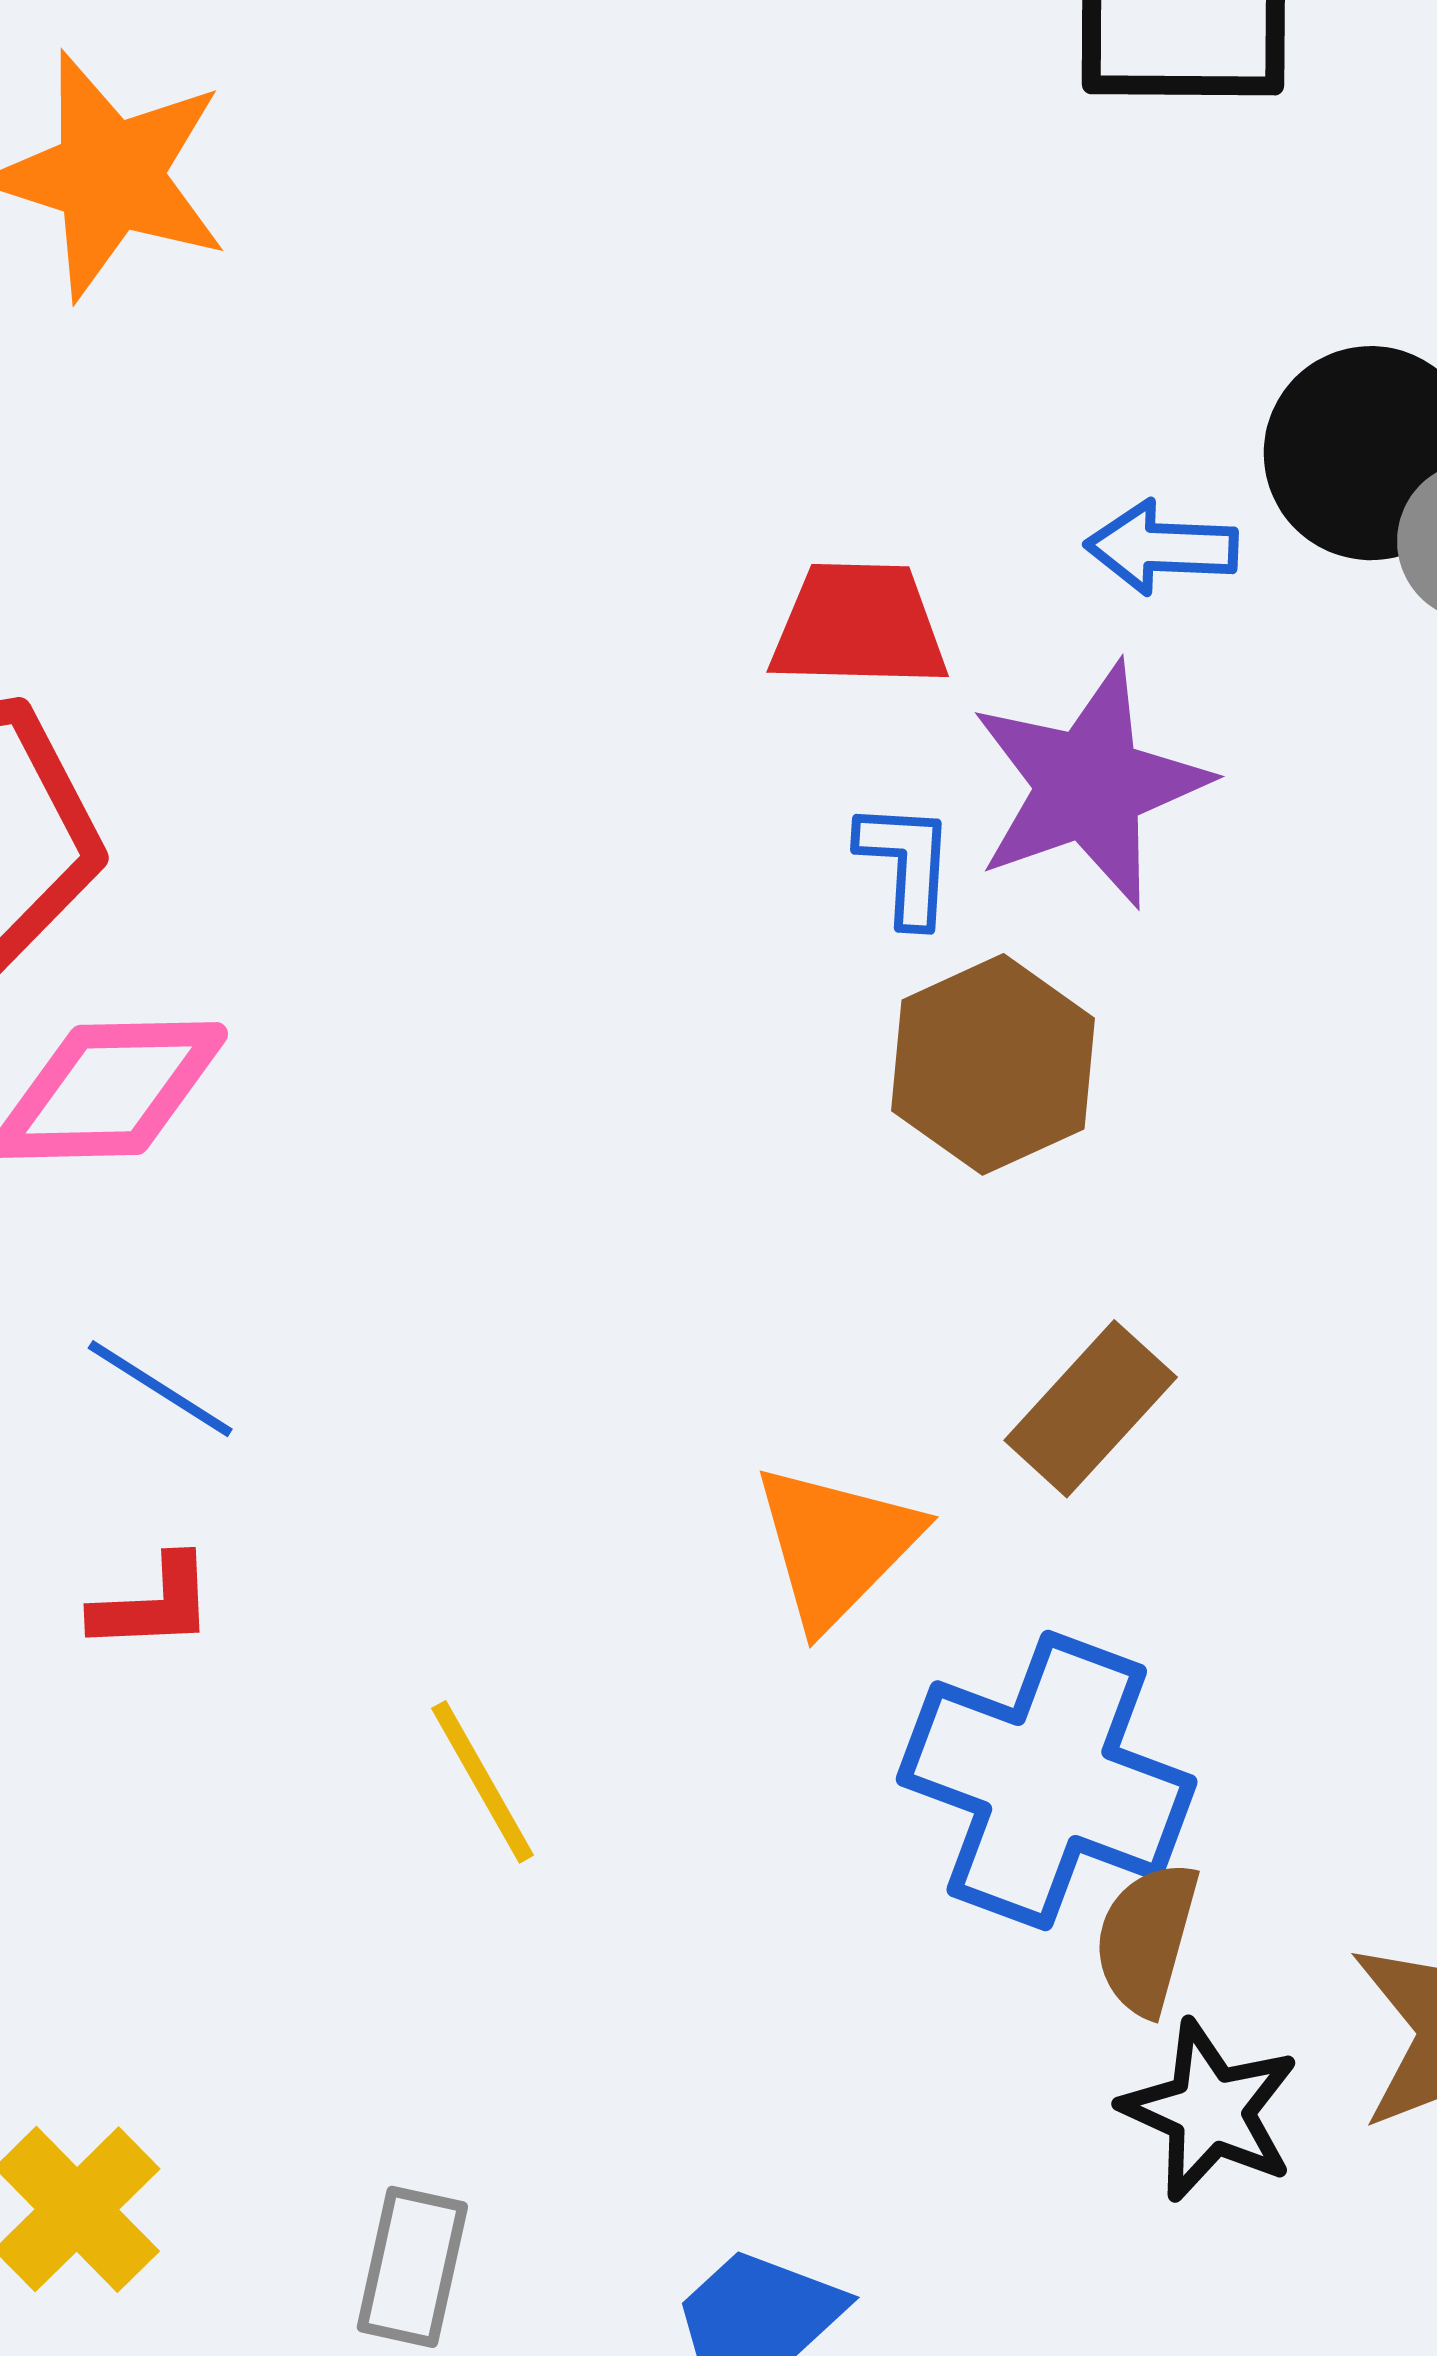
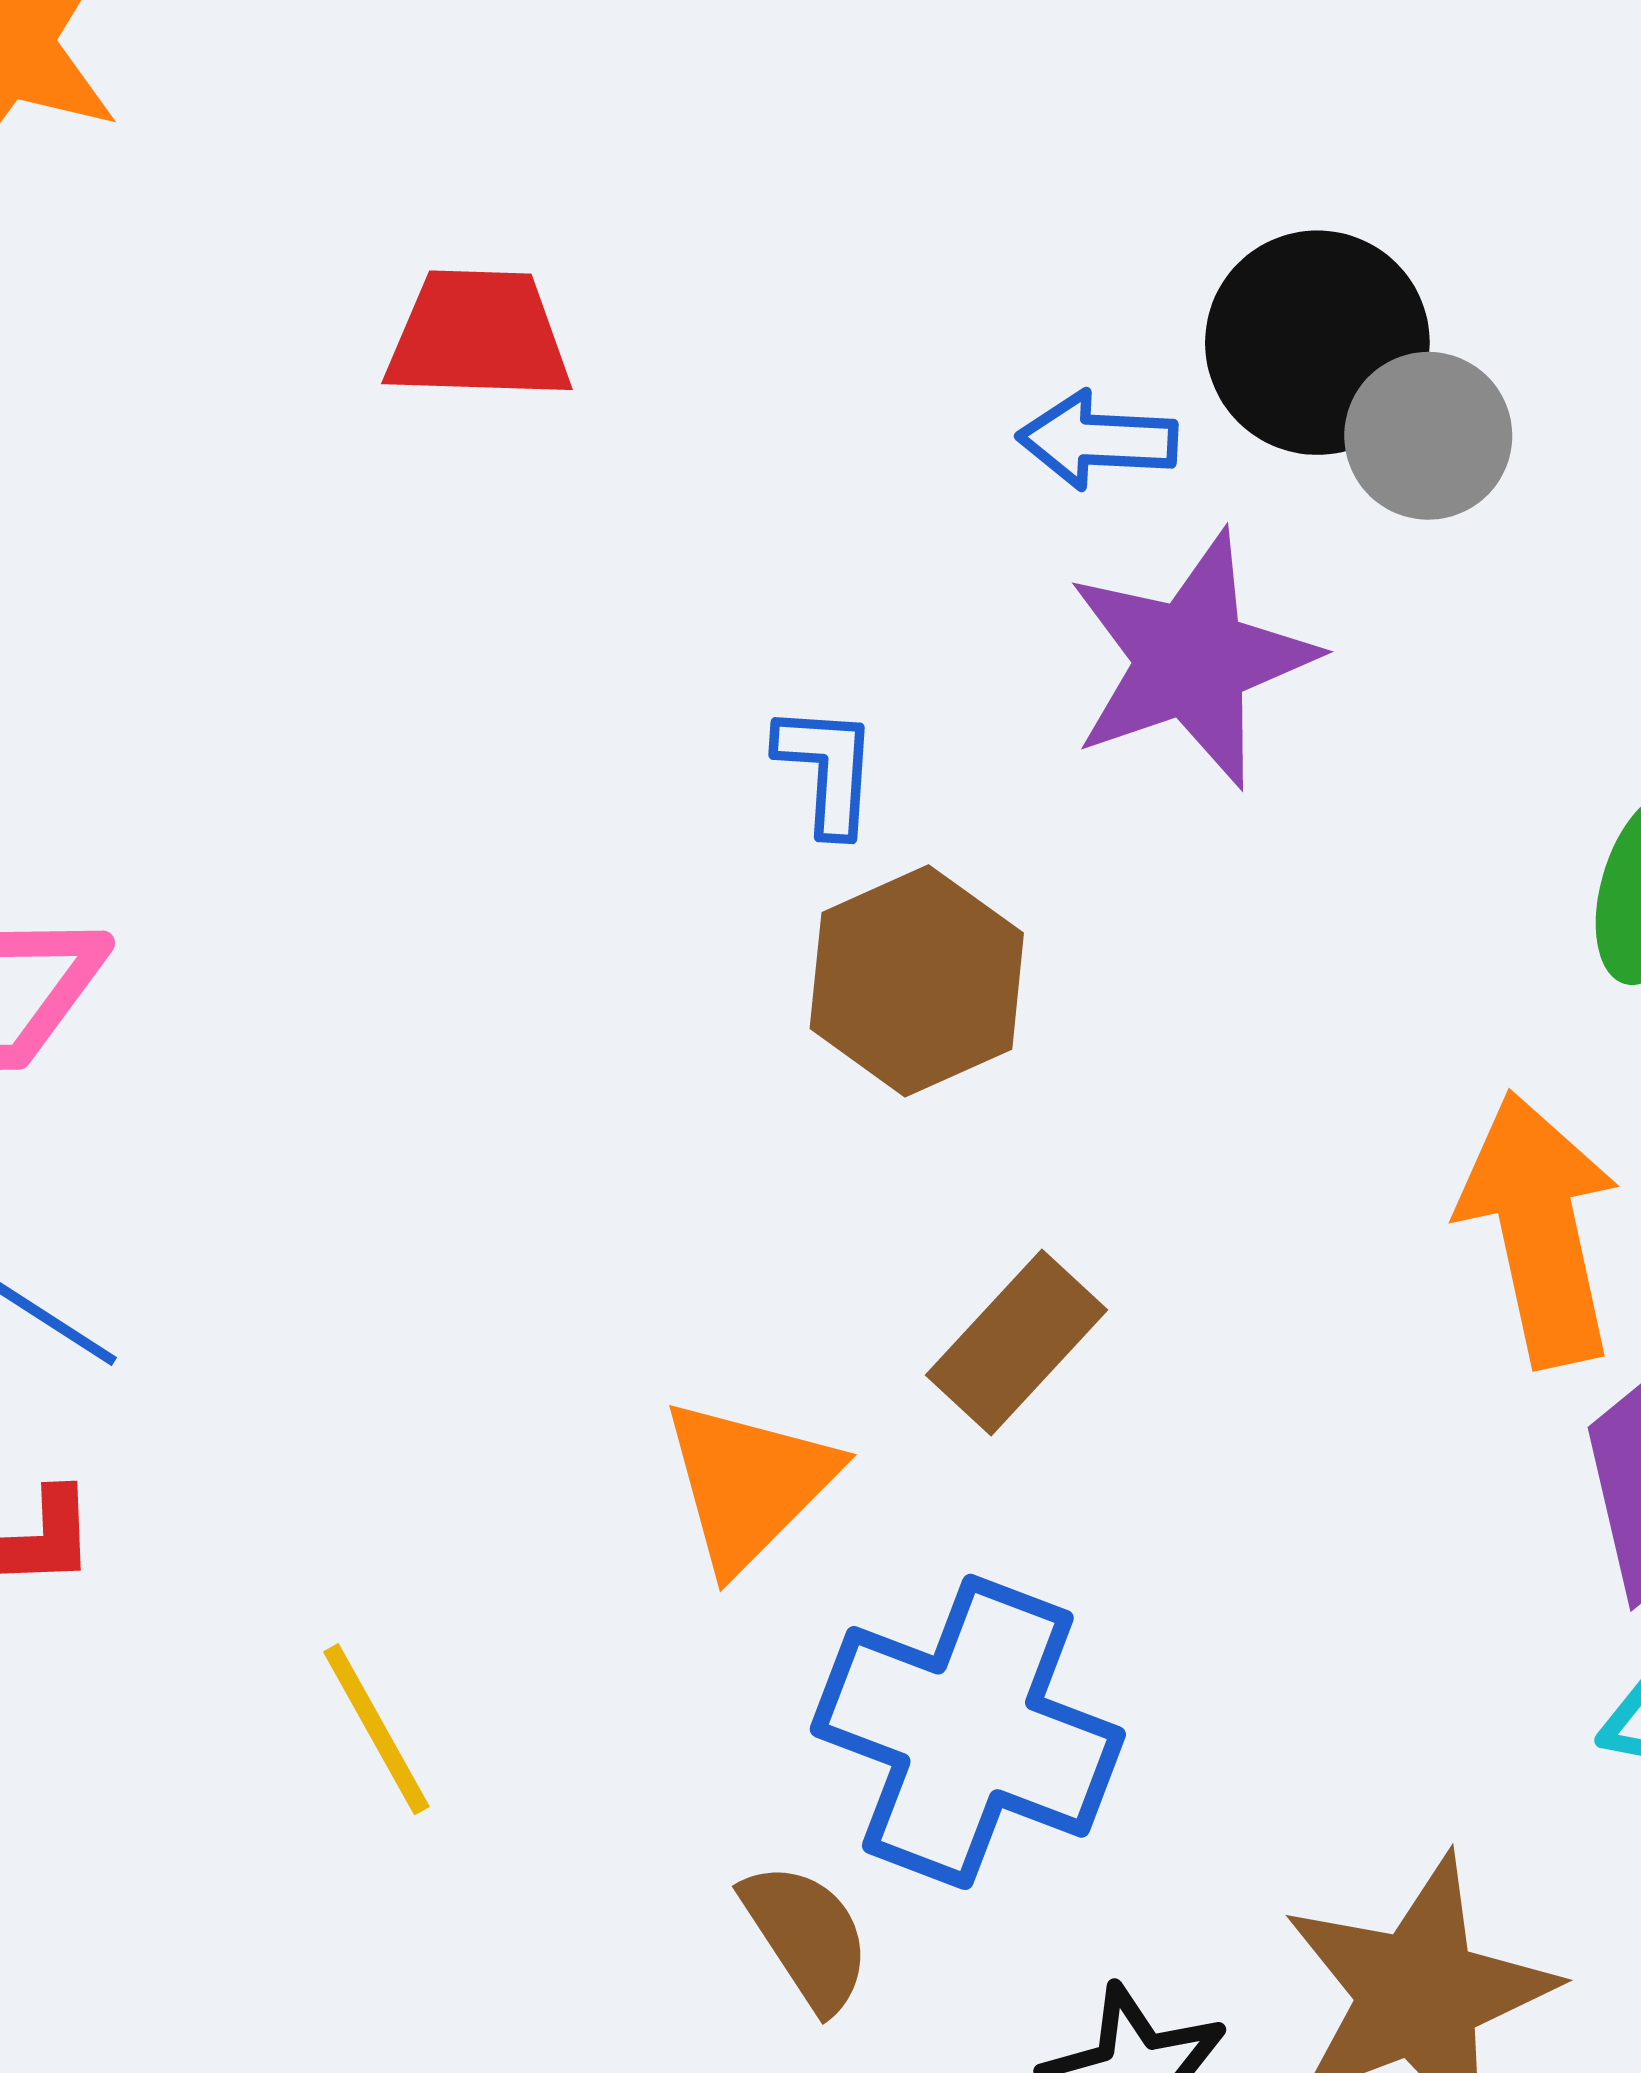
red trapezoid: (859, 626) -> (478, 335), moved
purple star: (1089, 785) -> (1191, 660), moved
brown semicircle: (1146, 1938) -> (807, 1936), moved, turned 131

